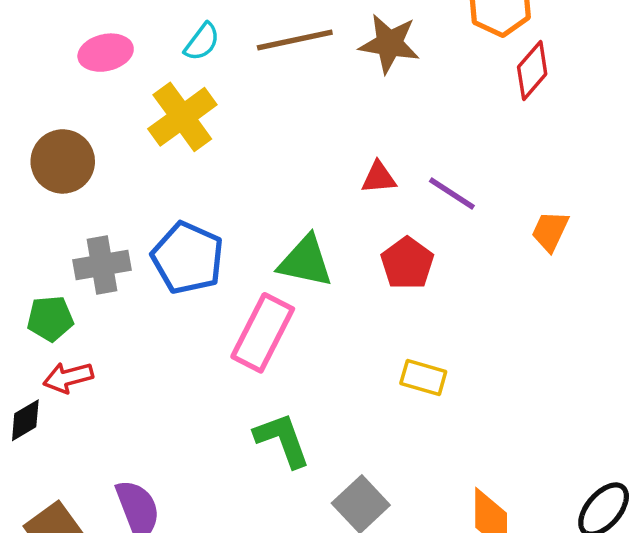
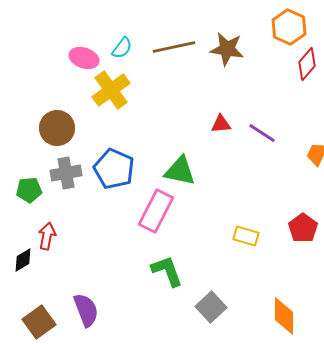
pink ellipse: (106, 53) -> (84, 58), moved, turned 32
brown circle: (63, 161) -> (57, 128), moved
red pentagon: (407, 263) -> (303, 228), moved
green pentagon: (50, 319) -> (29, 190), moved
red arrow: (68, 377) -> (47, 236), turned 116

